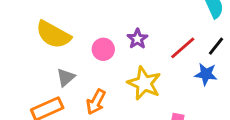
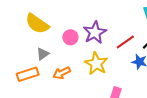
purple star: (137, 39) -> (95, 32), size x1.6
orange arrow: (96, 102) -> (62, 73), turned 30

